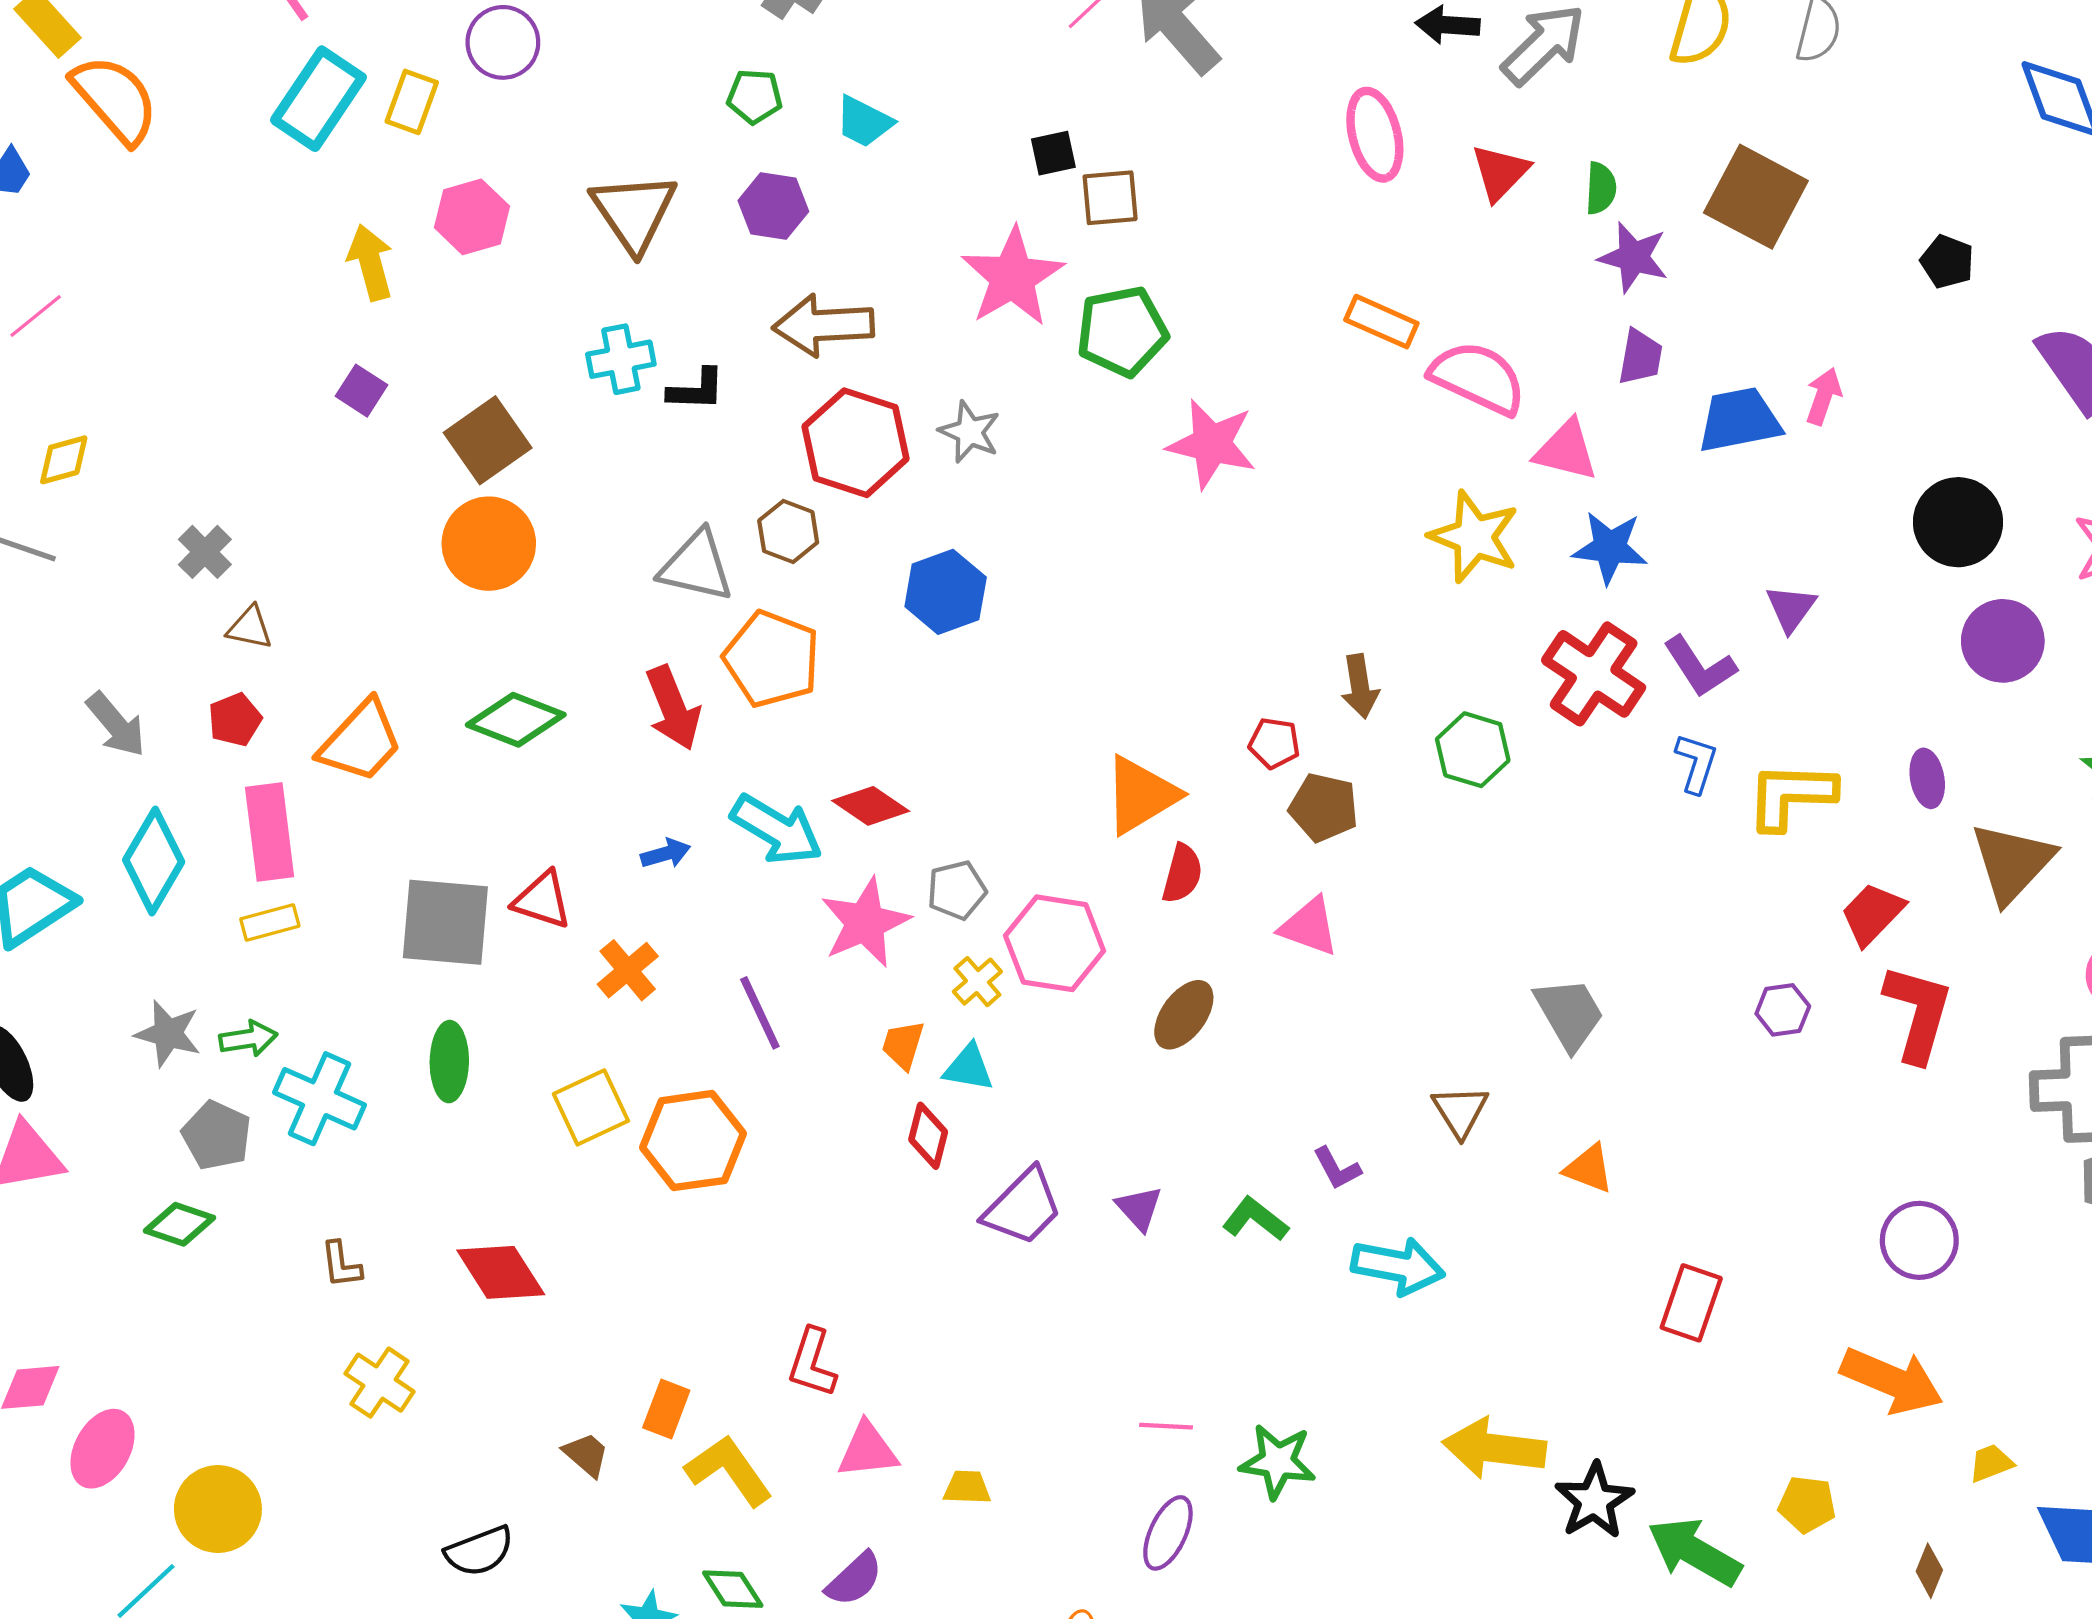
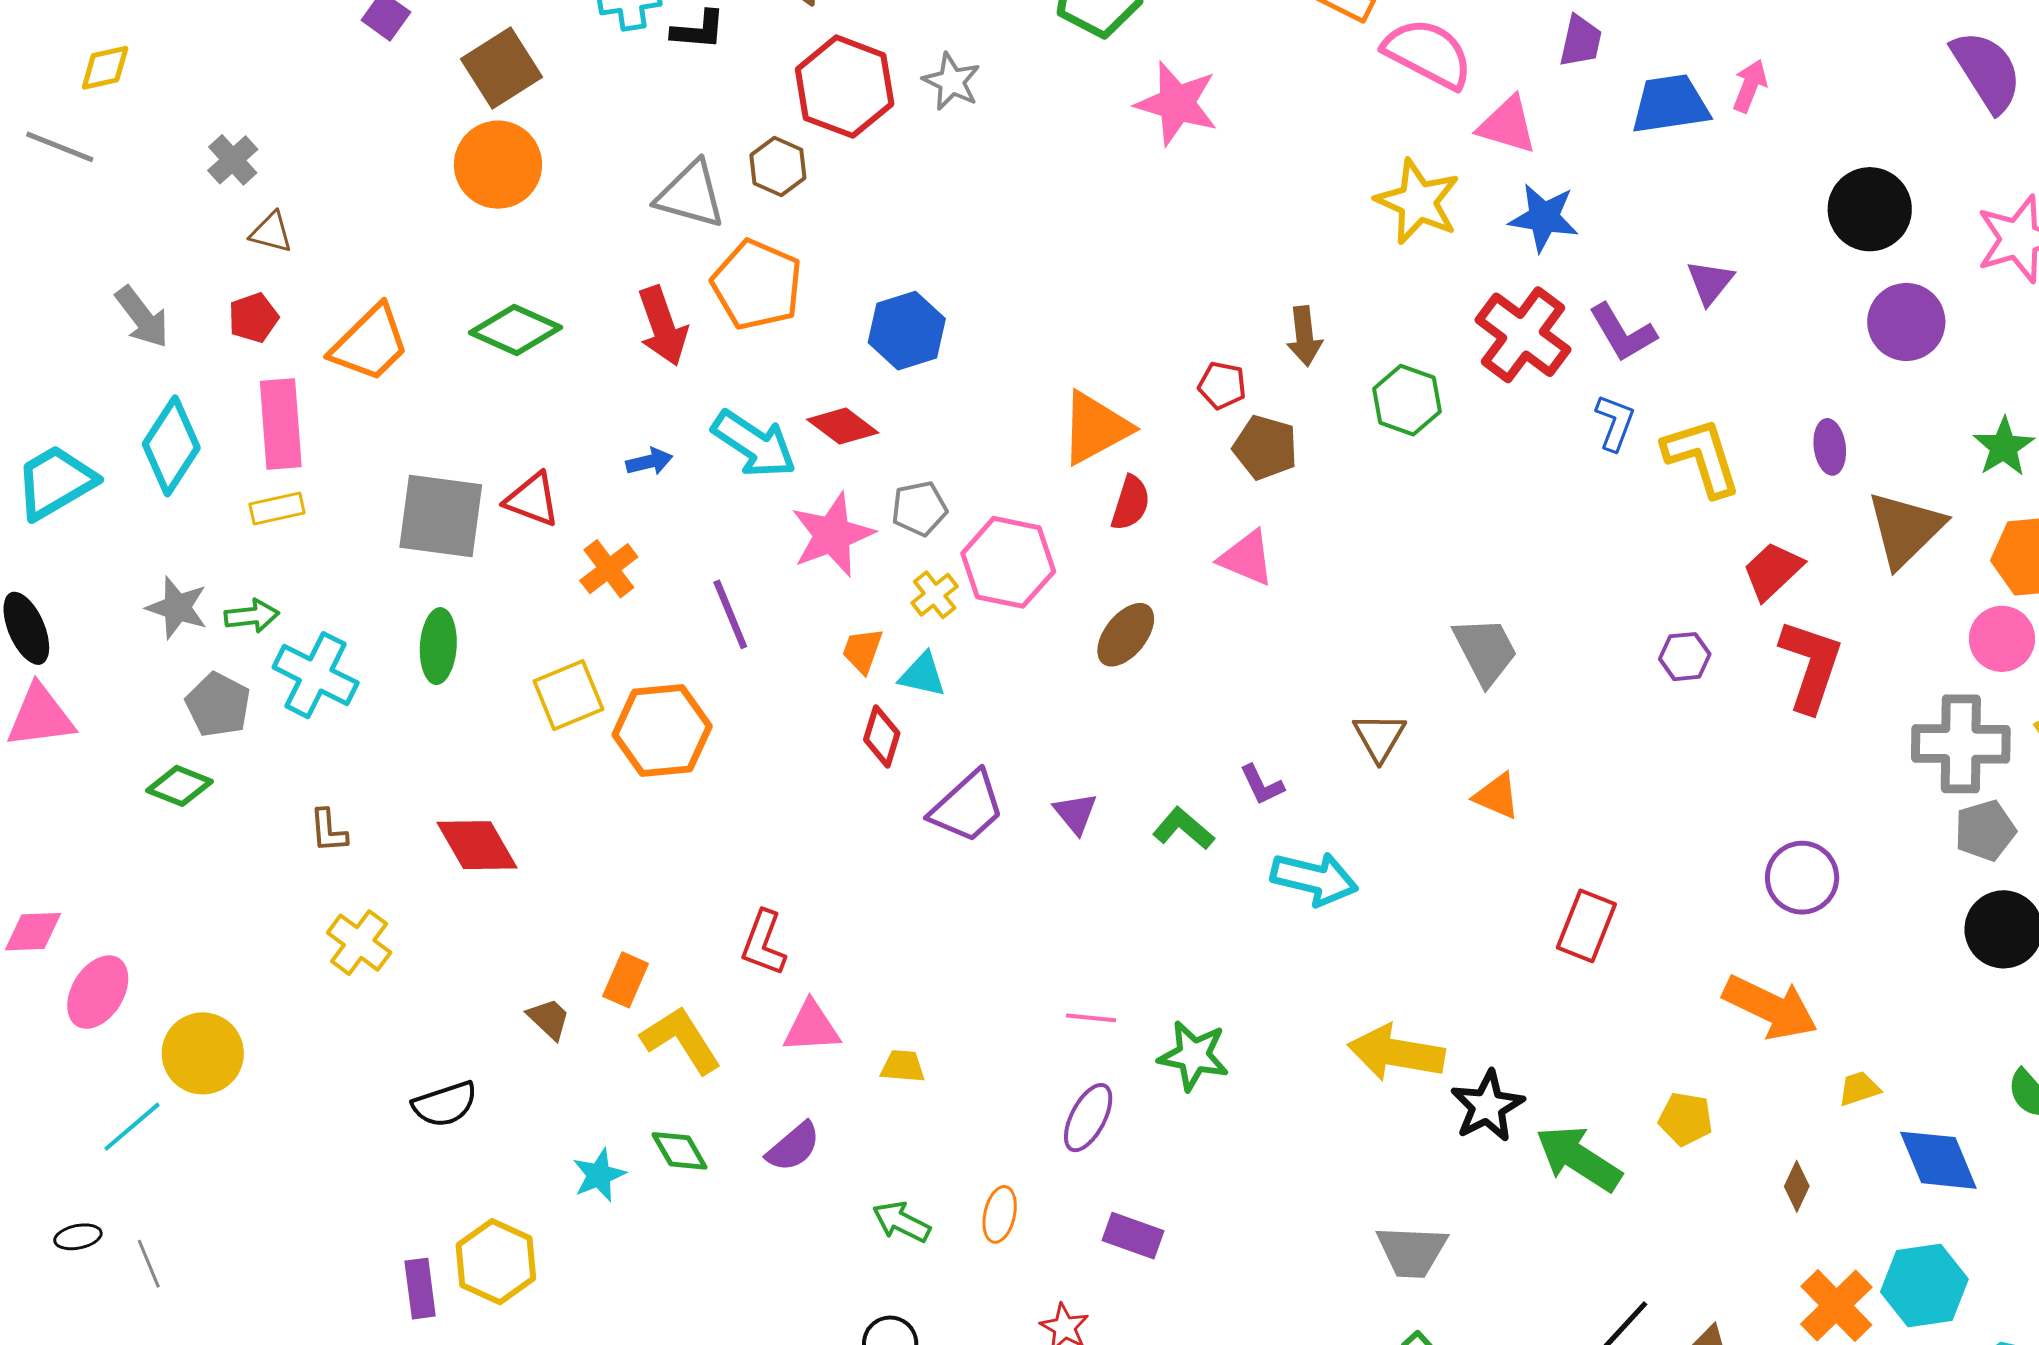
blue hexagon: (946, 592) -> (907, 331), moved
yellow L-shape: (1791, 795) -> (1702, 457), turned 68

